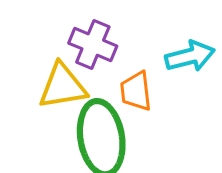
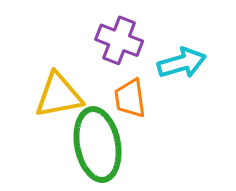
purple cross: (93, 45) -> (119, 40), moved

